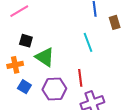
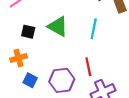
cyan line: (88, 42) -> (94, 29), turned 36
green triangle: (45, 57) -> (58, 26), moved

